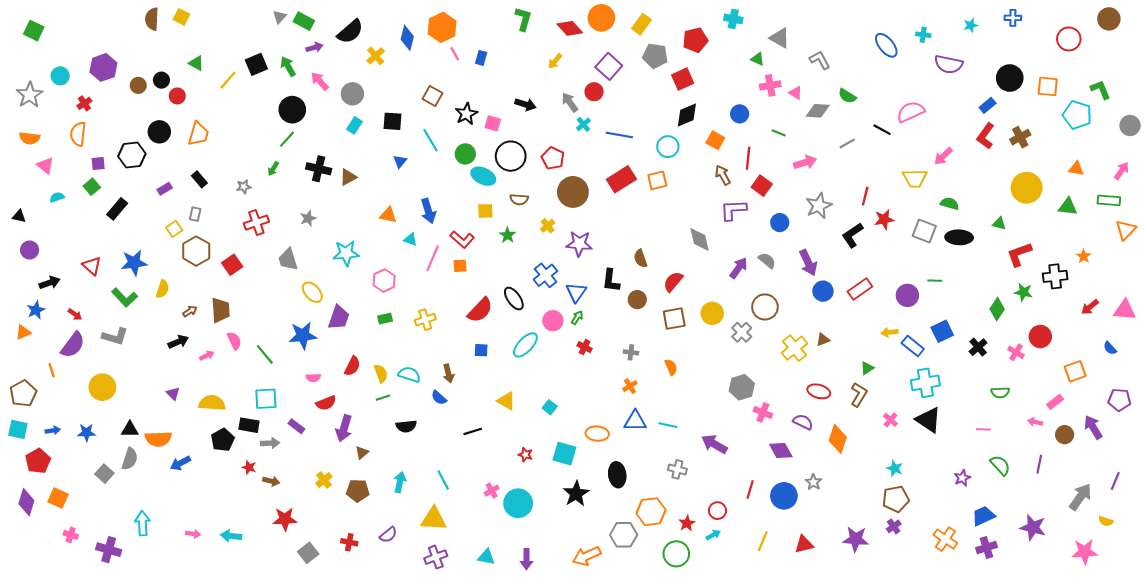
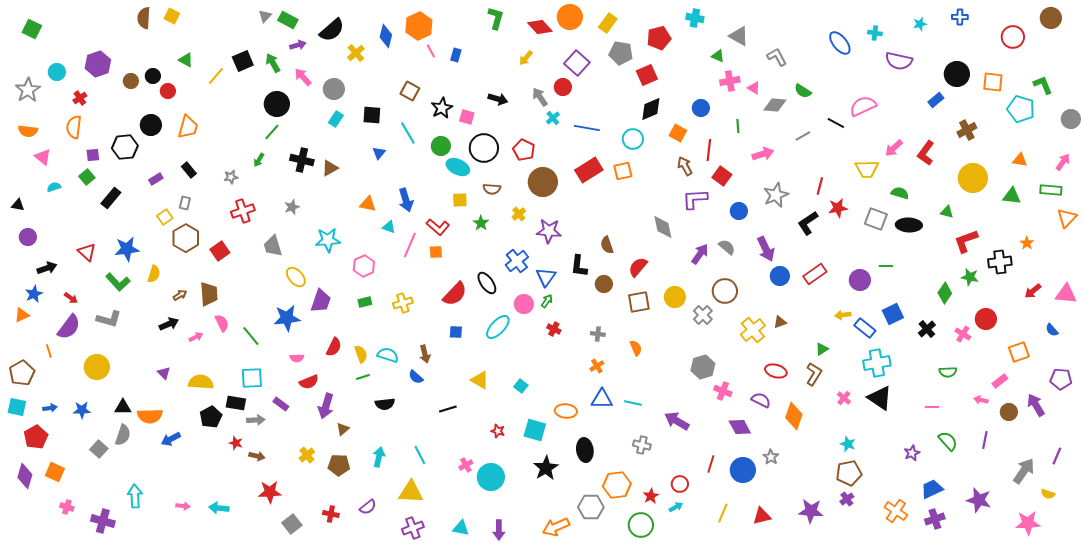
green line: (779, 133) -> (738, 126), turned 64
red L-shape: (985, 136) -> (926, 153), moved

